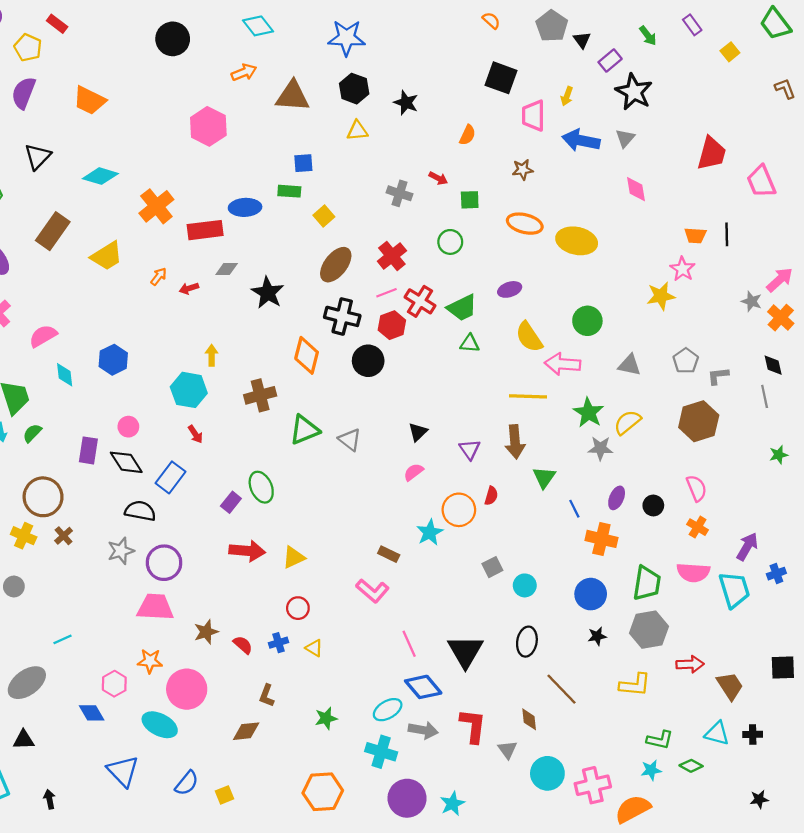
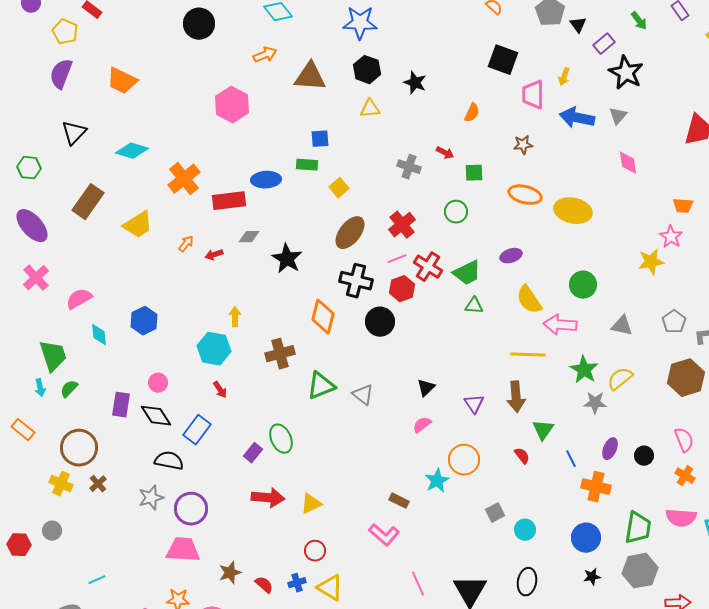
red semicircle: (491, 496) -> (522, 456), moved, turned -54
yellow triangle: (314, 648) -> (330, 588), size x1.6

